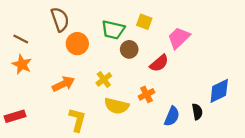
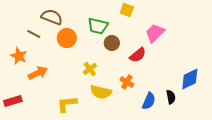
brown semicircle: (60, 19) -> (52, 17), turned -50
yellow square: (144, 22) -> (127, 10), moved
brown line: (21, 39) -> (34, 34), moved
orange arrow: (63, 84) -> (38, 73), moved
orange cross: (146, 94) -> (127, 82), turned -32
yellow L-shape: (77, 120) -> (67, 104), turned -110

